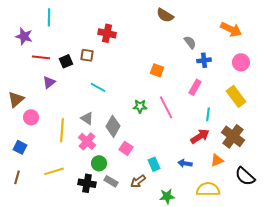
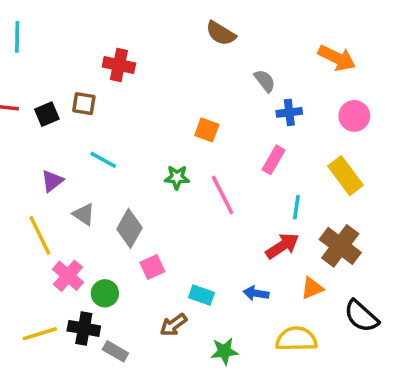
purple triangle: (49, 82) -> (52, 181), moved
green star: (140, 106) -> (177, 177), moved
yellow line: (62, 130) -> (40, 235), turned -30
pink cross: (87, 141) -> (68, 276), moved
pink square: (126, 148) -> (152, 267), turned 32
cyan rectangle: (154, 164) -> (202, 295), turned -48
yellow line: (54, 171) -> (40, 334), moved
gray rectangle: (111, 181) -> (115, 351), moved

